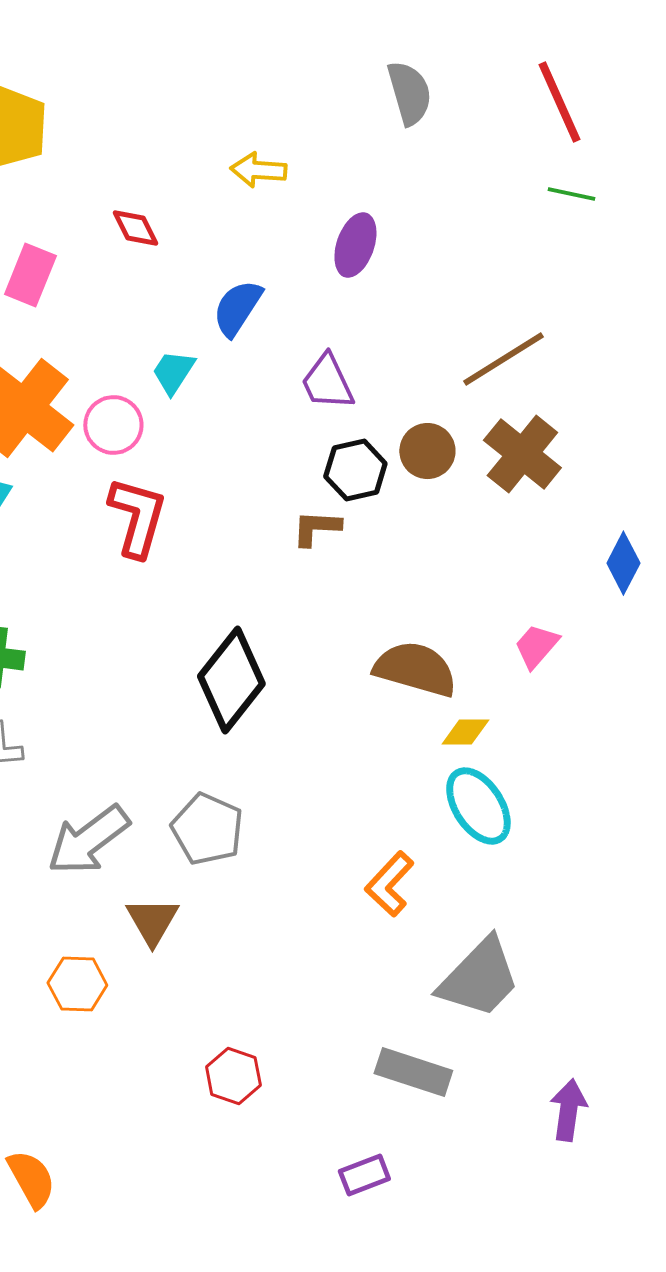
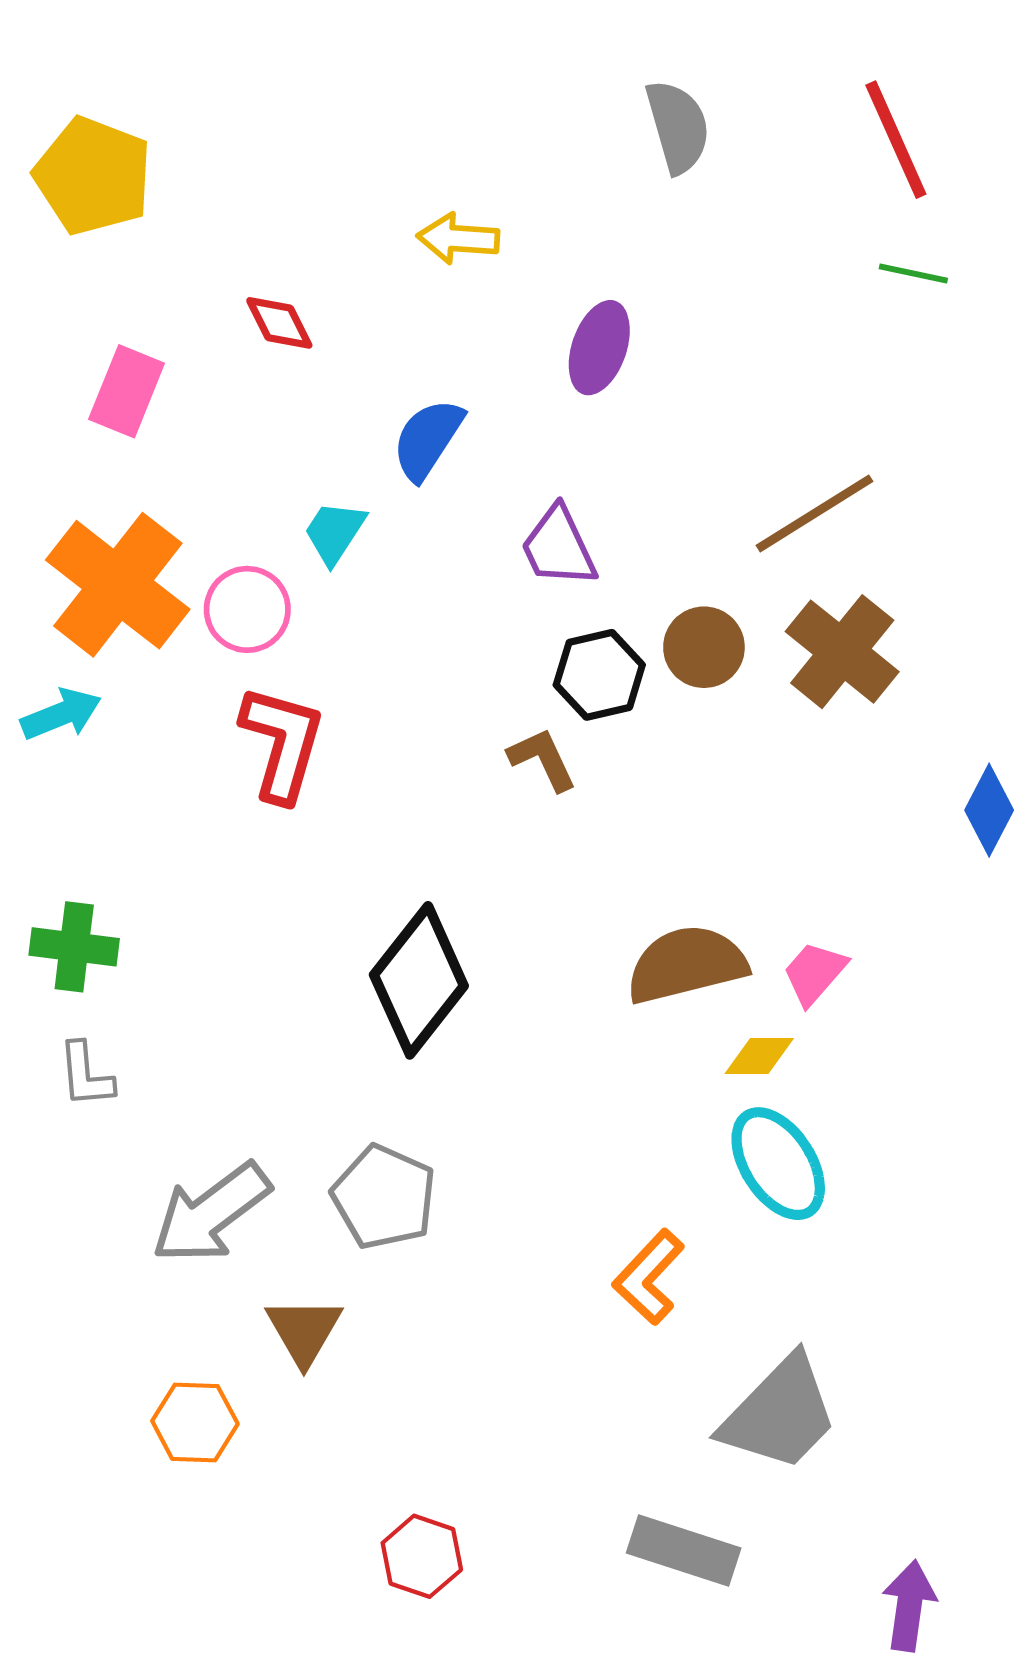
brown L-shape: (316, 528) -> (543, 759), turned 62
pink trapezoid: (536, 646) -> (815, 973), moved
brown semicircle: (415, 669) -> (687, 964), turned -30

